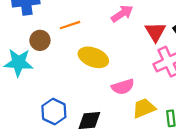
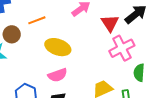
pink semicircle: (123, 87) -> (58, 75), moved

